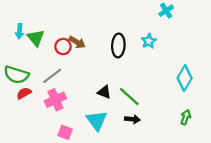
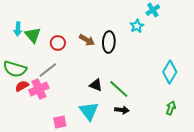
cyan star: (149, 41) -> (137, 26), moved
brown arrow: (77, 42) -> (87, 40), moved
pink cross: (55, 100) -> (39, 89), moved
pink square: (65, 132) -> (60, 122), turned -32

